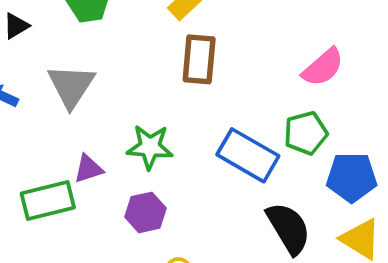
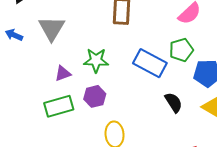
green rectangle: (48, 200) -> (59, 106), moved
black semicircle: (288, 228) -> (174, 102), size x0.7

